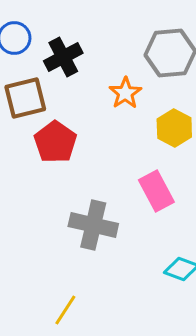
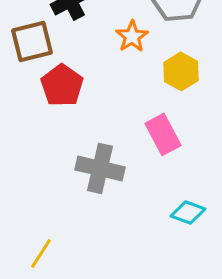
yellow line: (65, 310) -> (41, 253), moved

